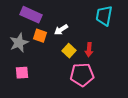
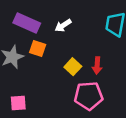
white arrow: (61, 30) -> (63, 25), moved
pink square: (22, 73) -> (18, 103), moved

